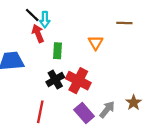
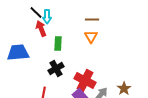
brown line: (124, 23) -> (92, 20), moved
red cross: (78, 81) -> (85, 80), moved

